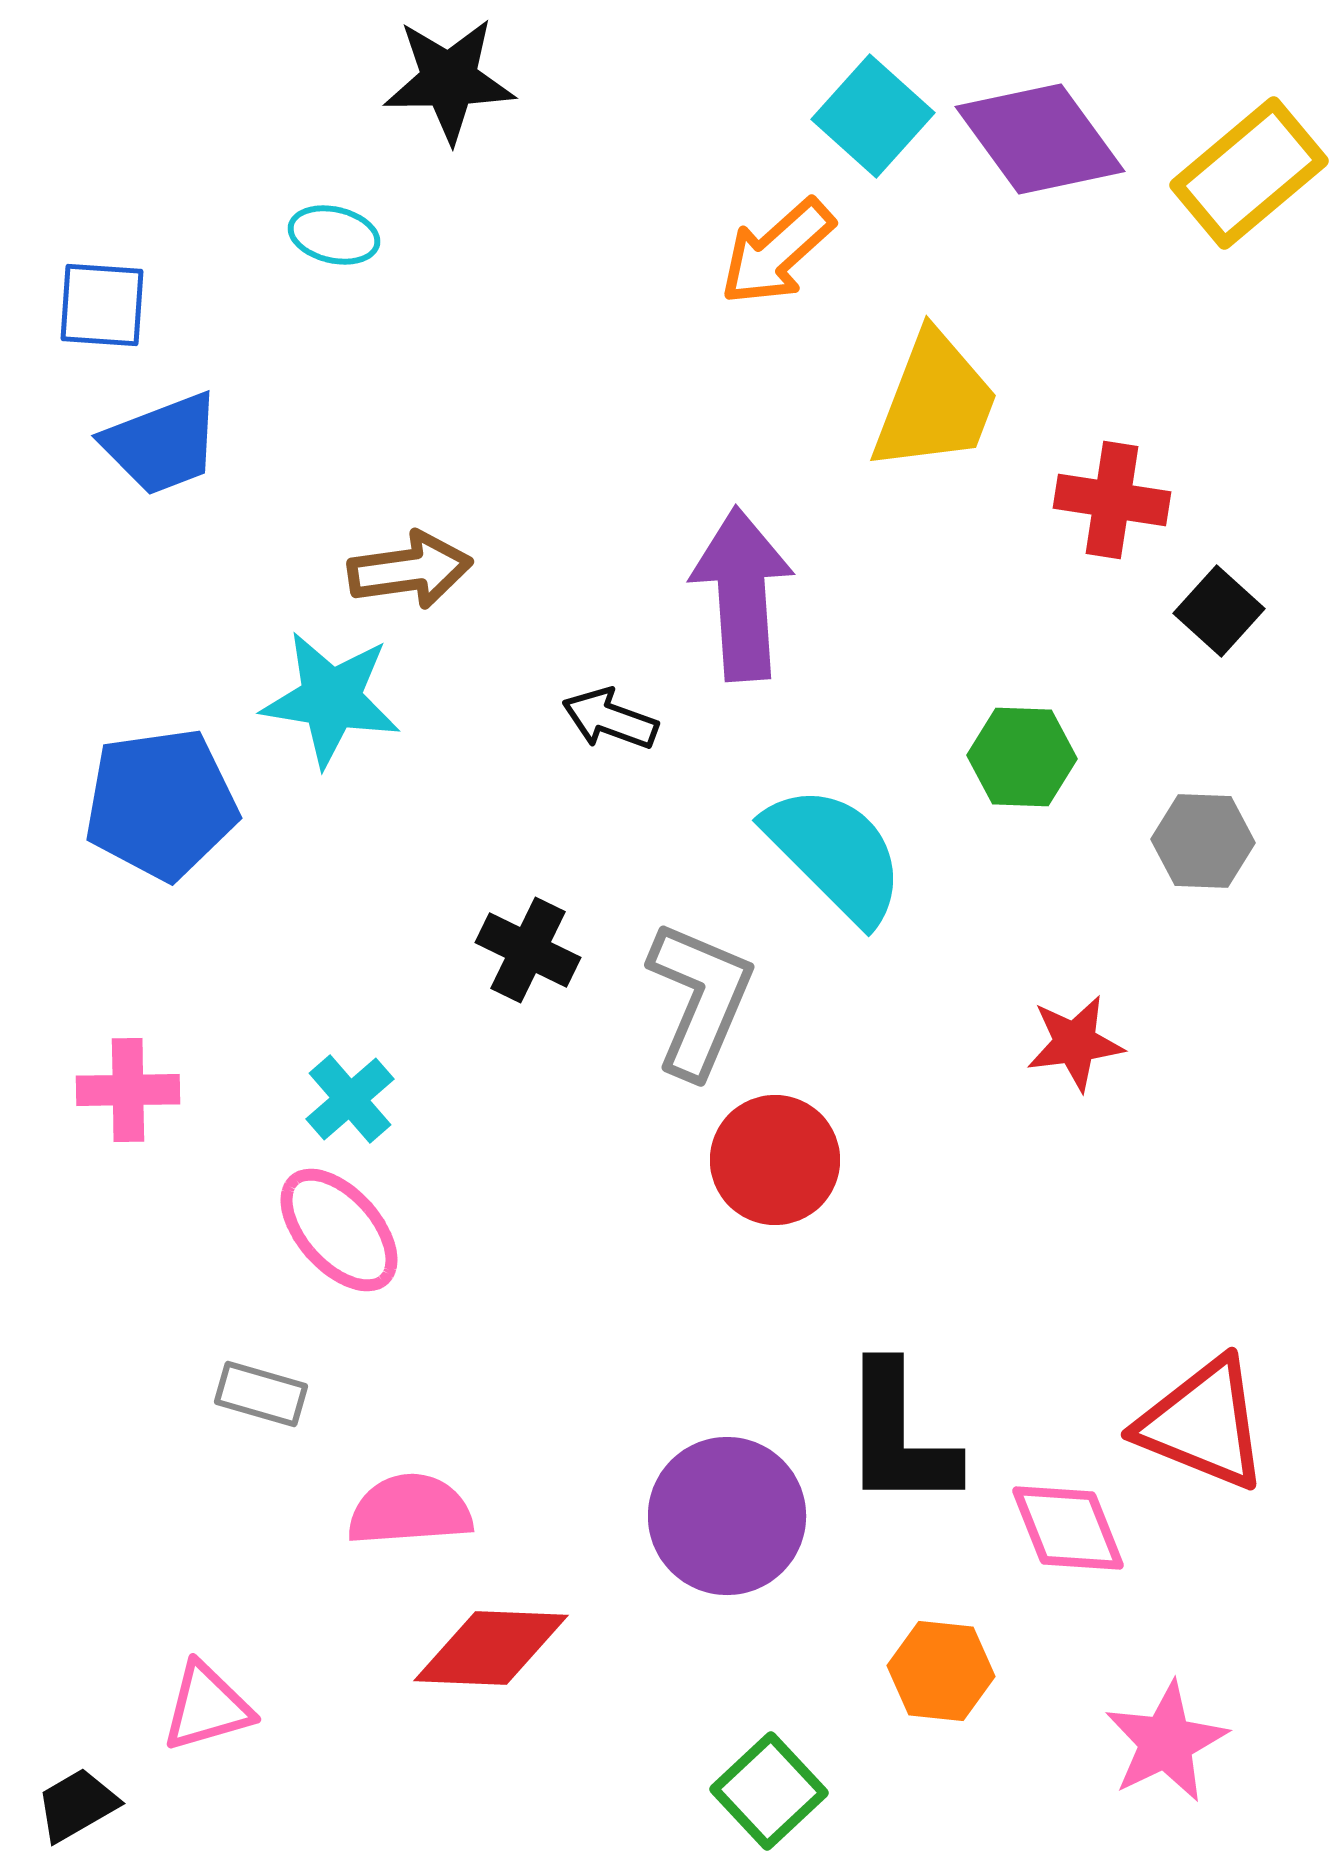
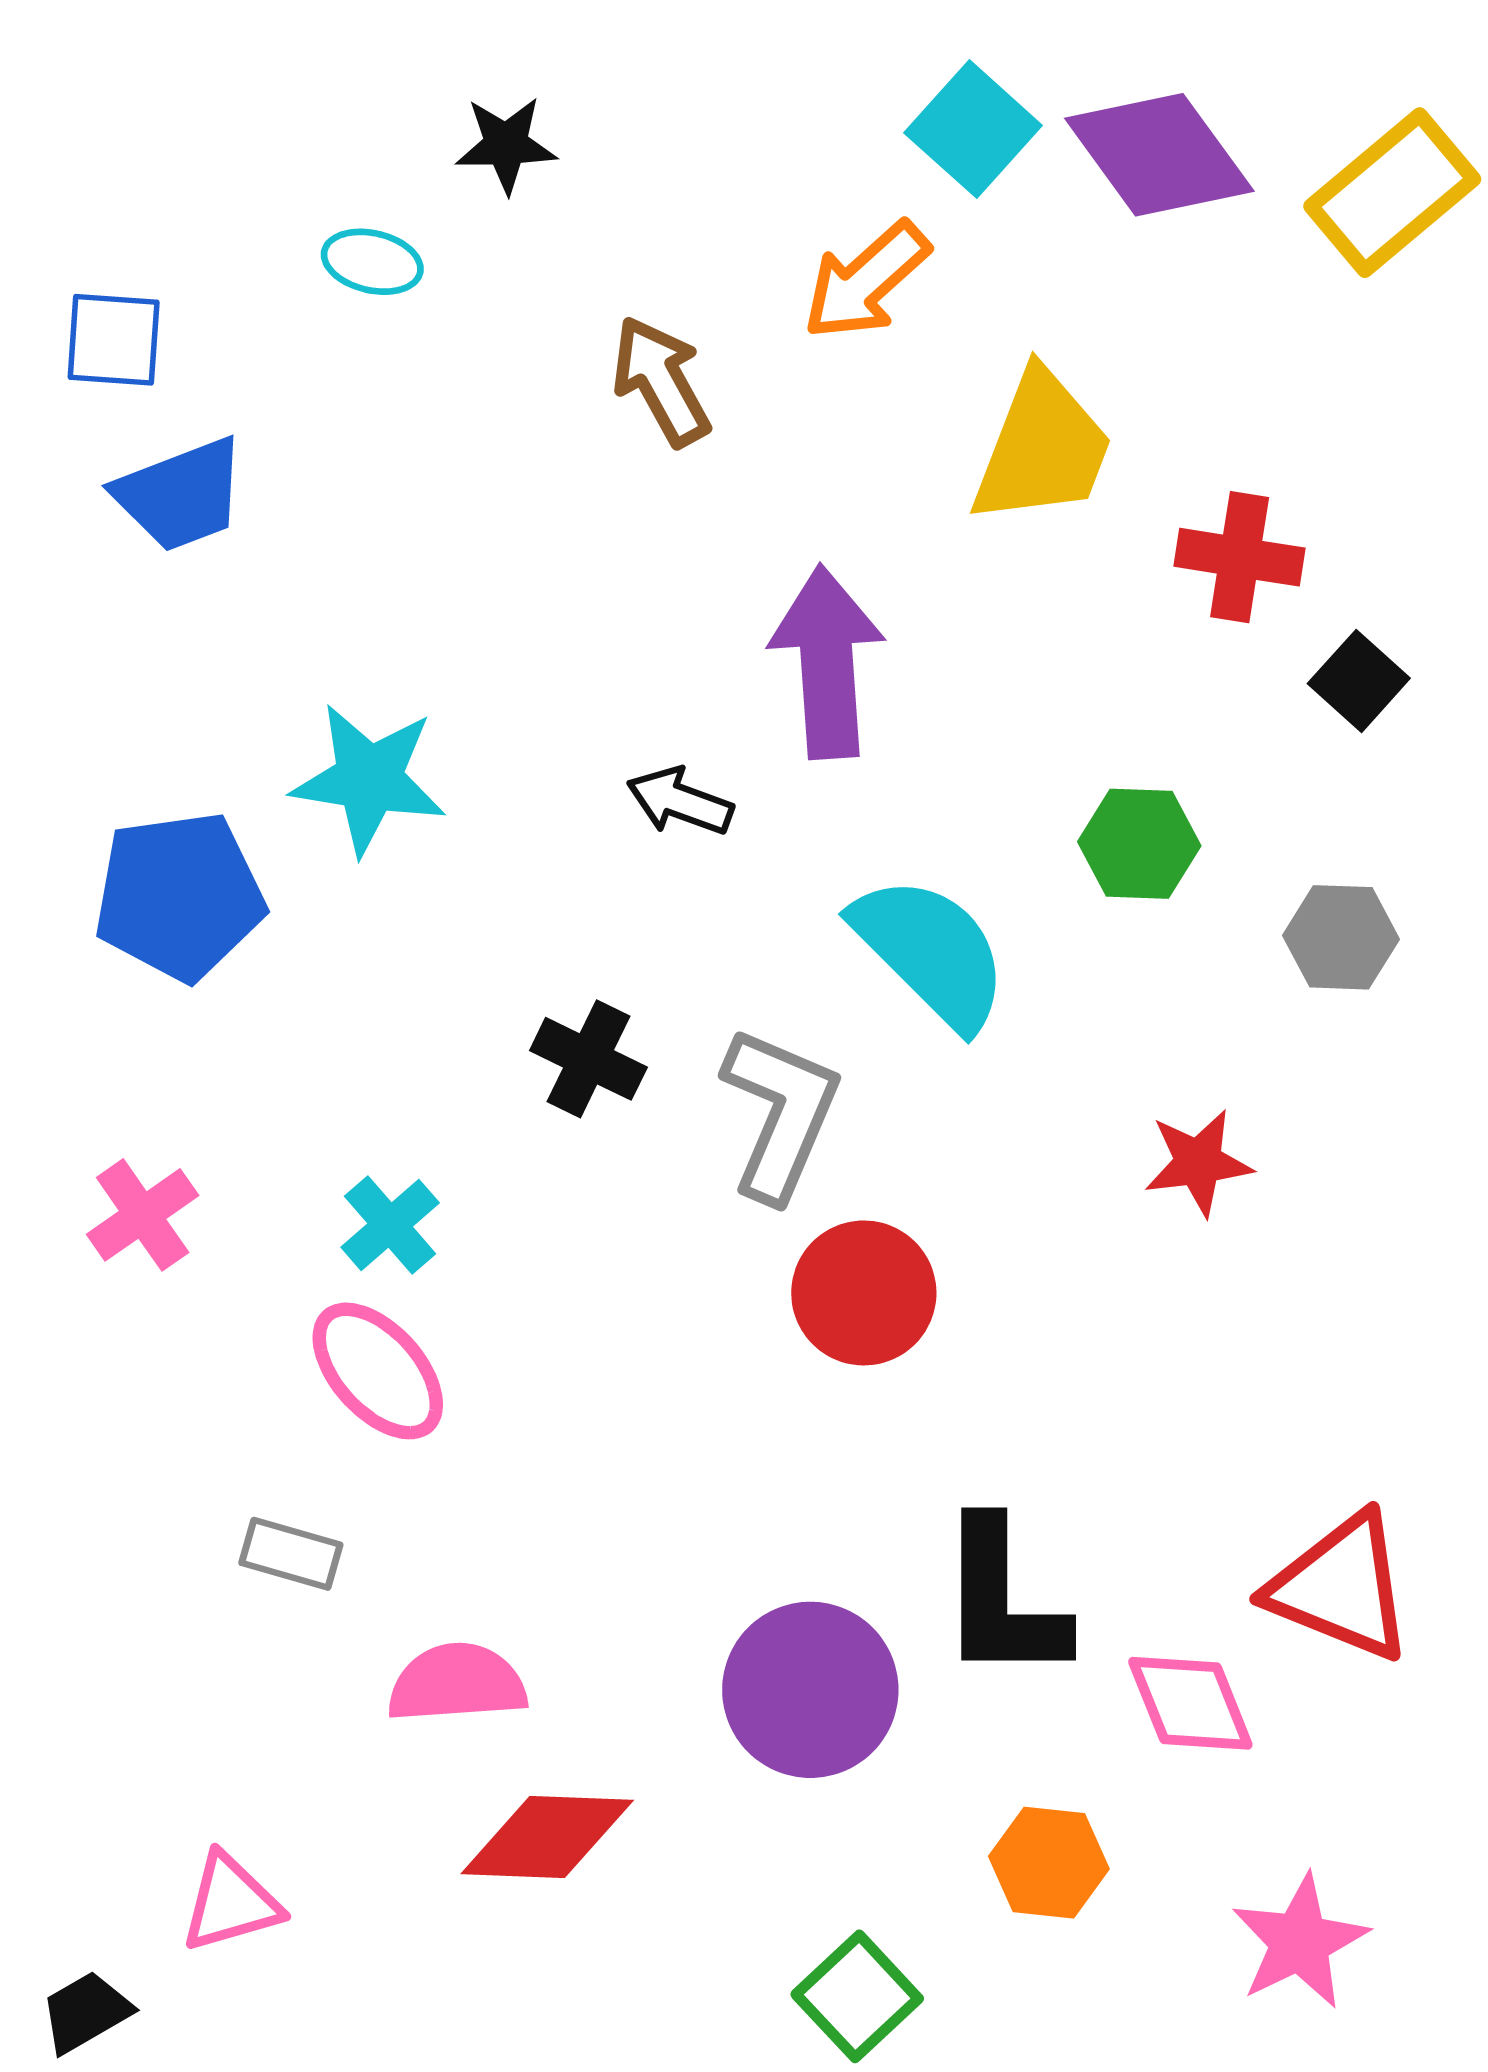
black star: (449, 80) -> (506, 145), moved, size x0.7
brown arrow: (410, 570) -> (661, 381), moved, turned -111
pink cross: (128, 1090) -> (143, 1215), turned -34

